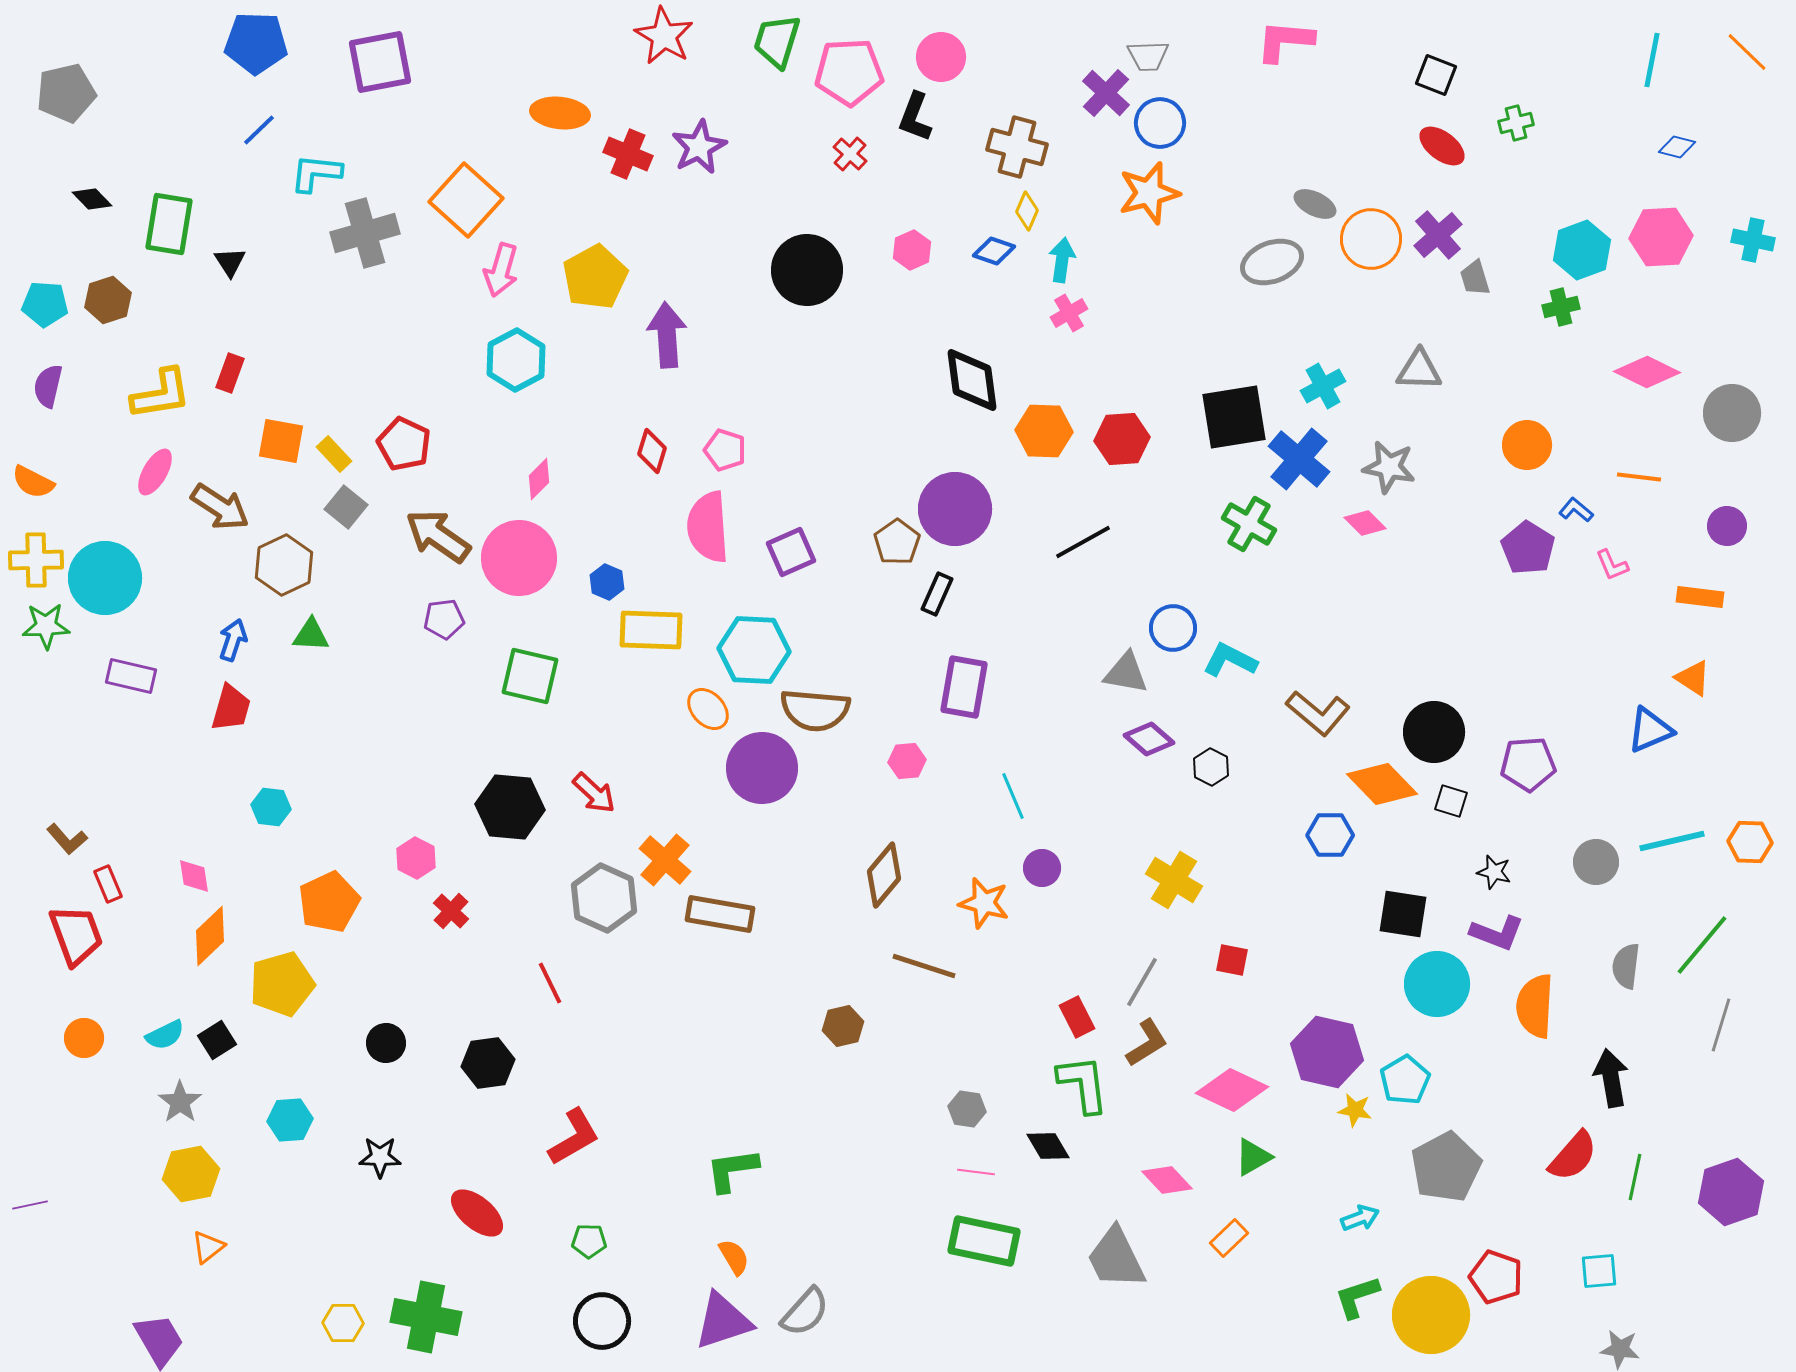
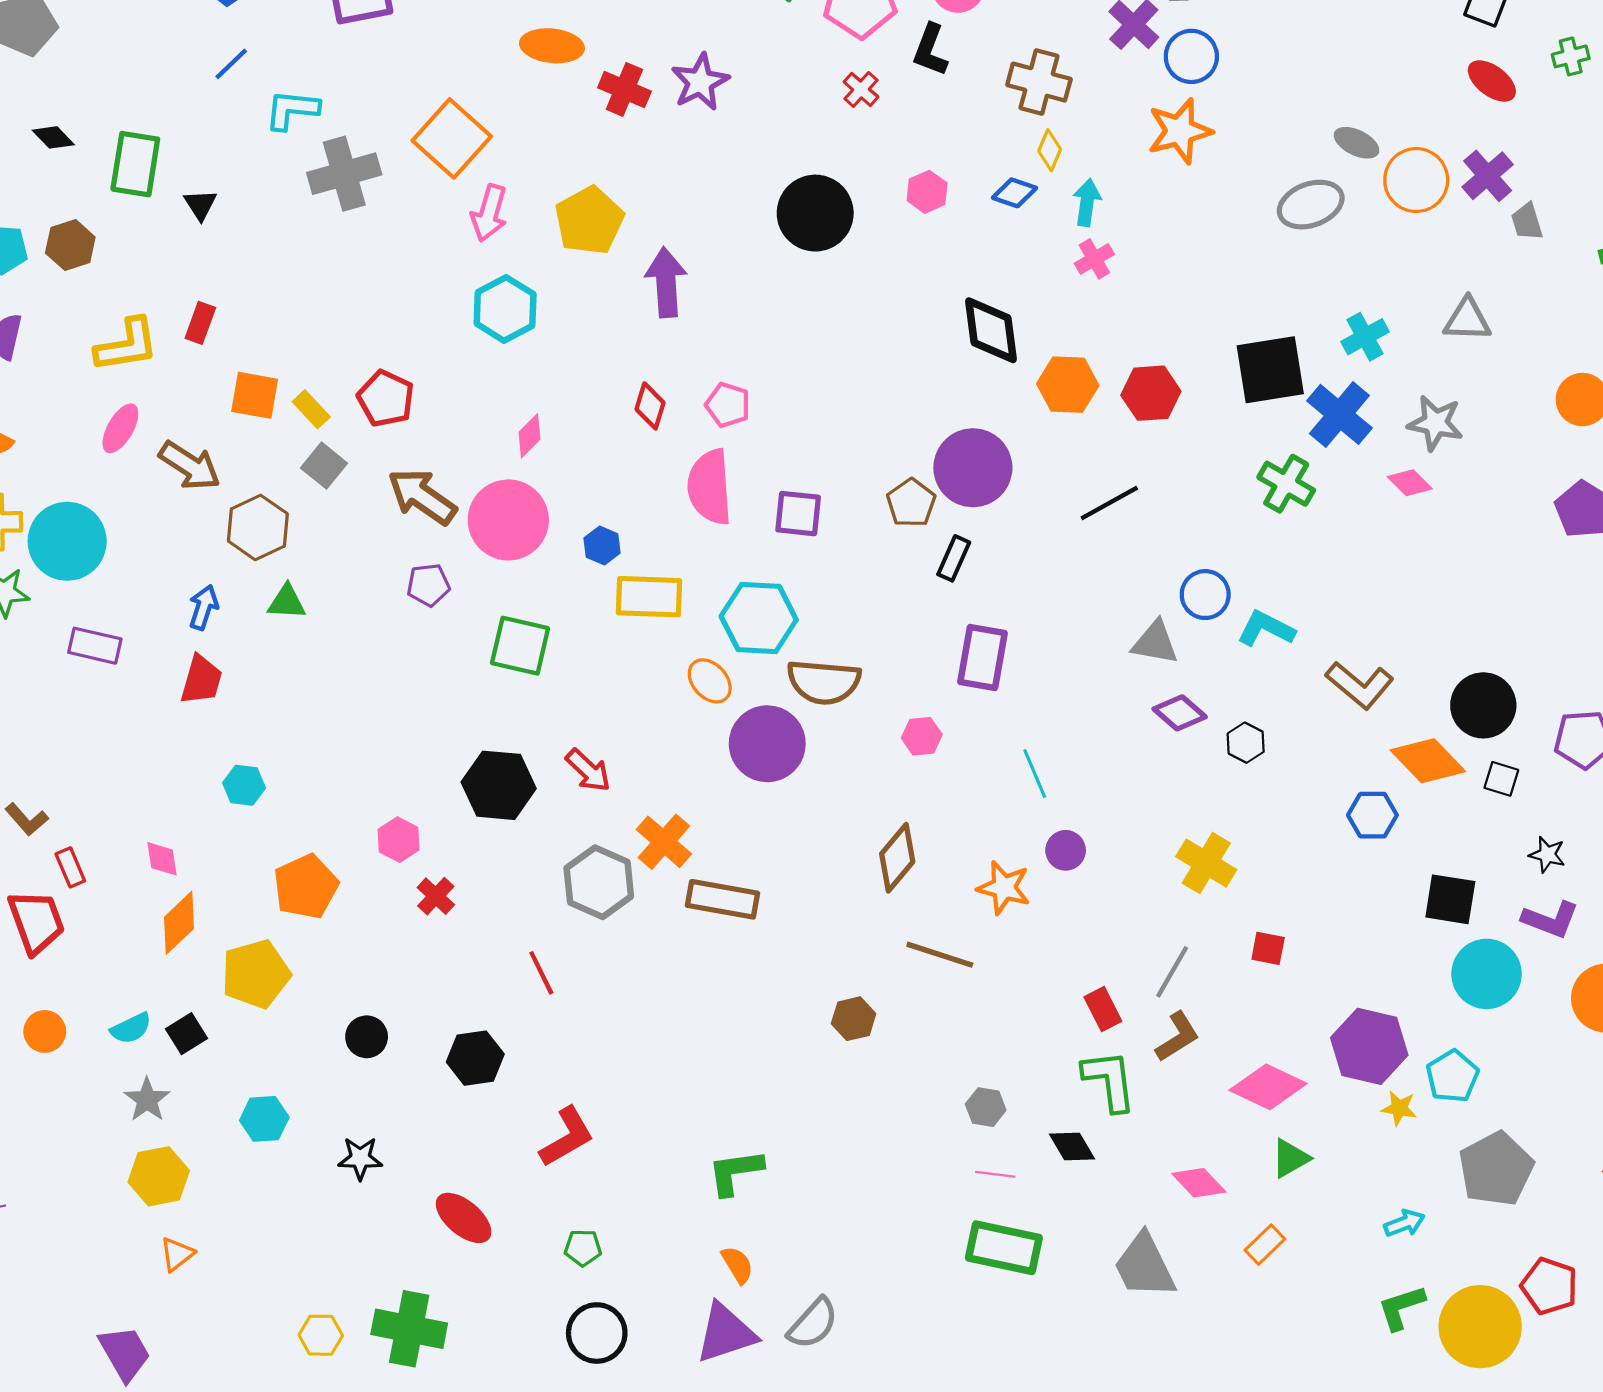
purple square: (791, 552) -> (798, 514), turned 30

